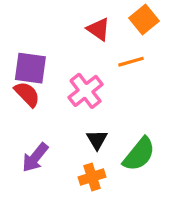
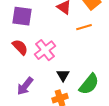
purple square: (30, 68) -> (22, 16), moved
pink cross: (86, 91) -> (45, 50), moved

